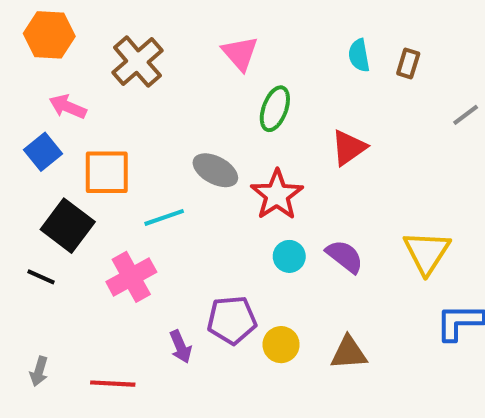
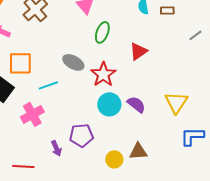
brown rectangle: (408, 64) -> (167, 10), turned 72
cyan circle: (289, 256) -> (109, 104), size x1.5
yellow circle: (281, 345) -> (114, 159), moved

